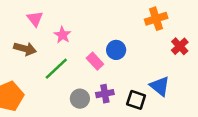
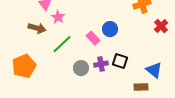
pink star: (62, 35) -> (58, 17), moved
blue triangle: (160, 86) -> (154, 70), moved
black square: (136, 100) -> (120, 61), moved

